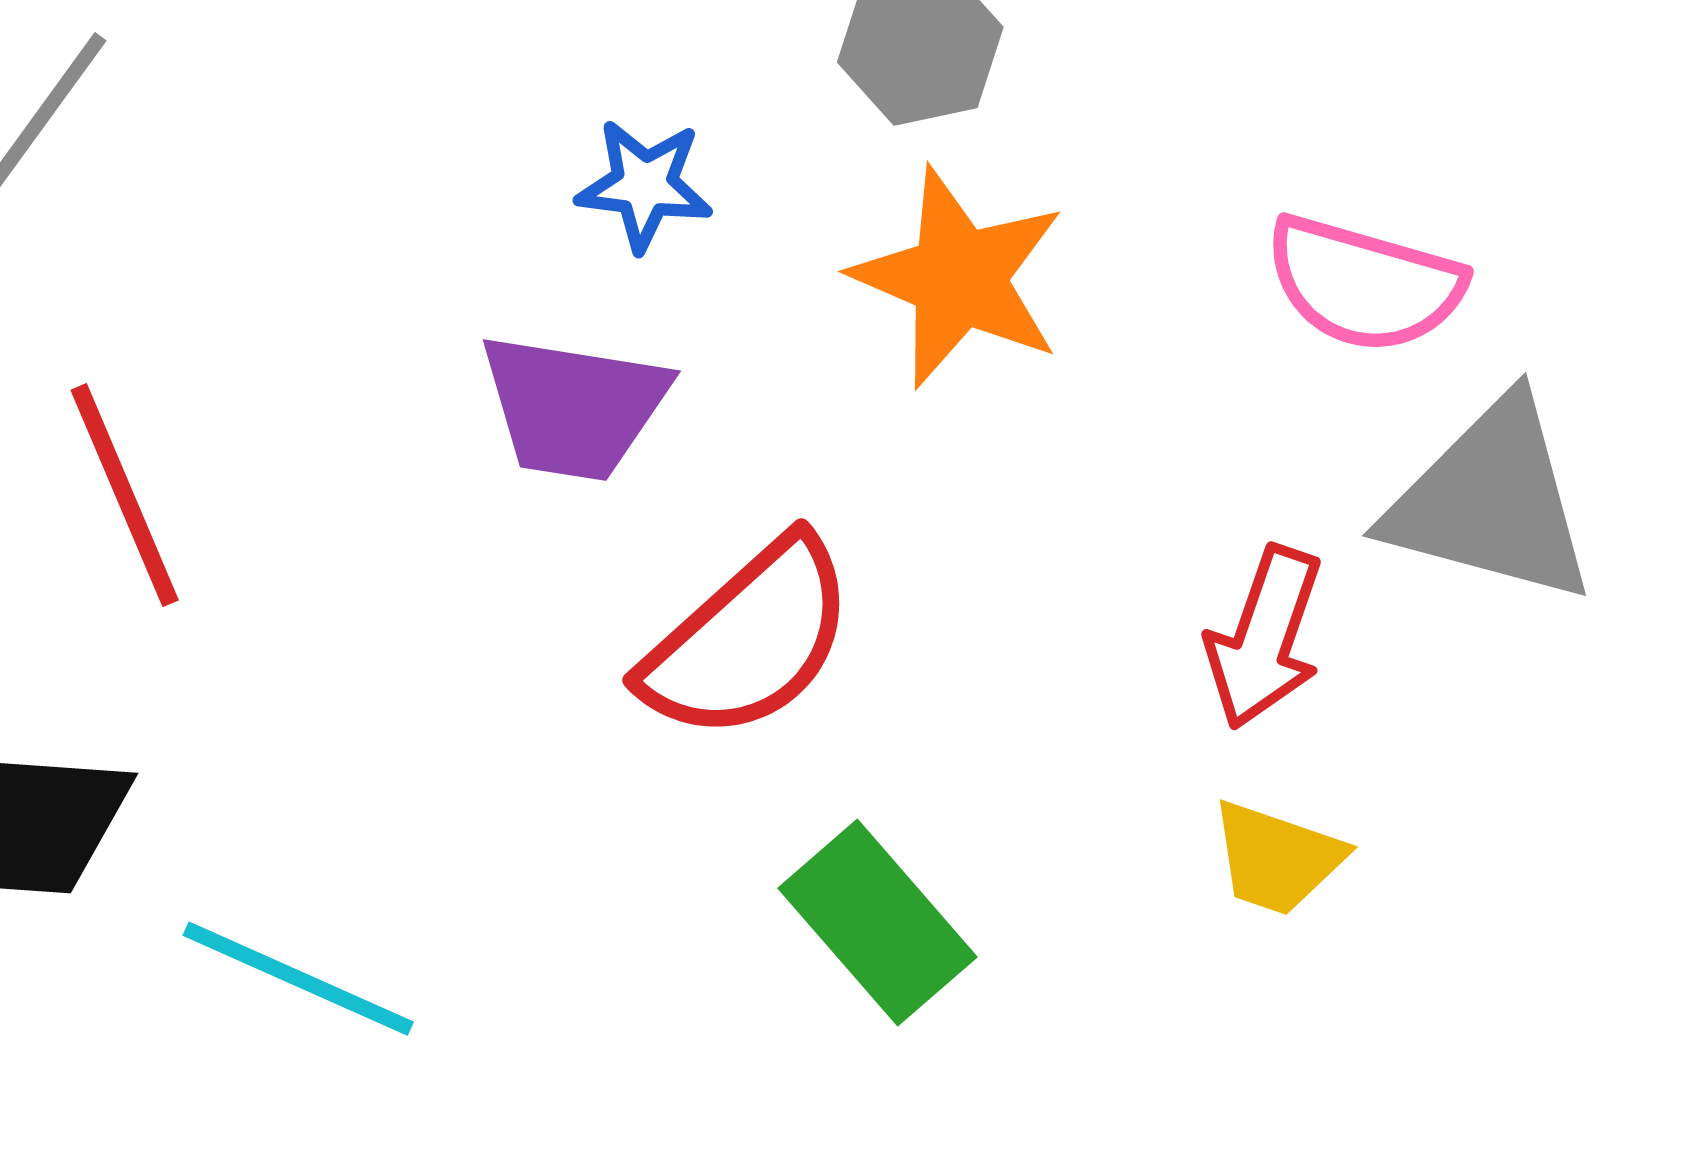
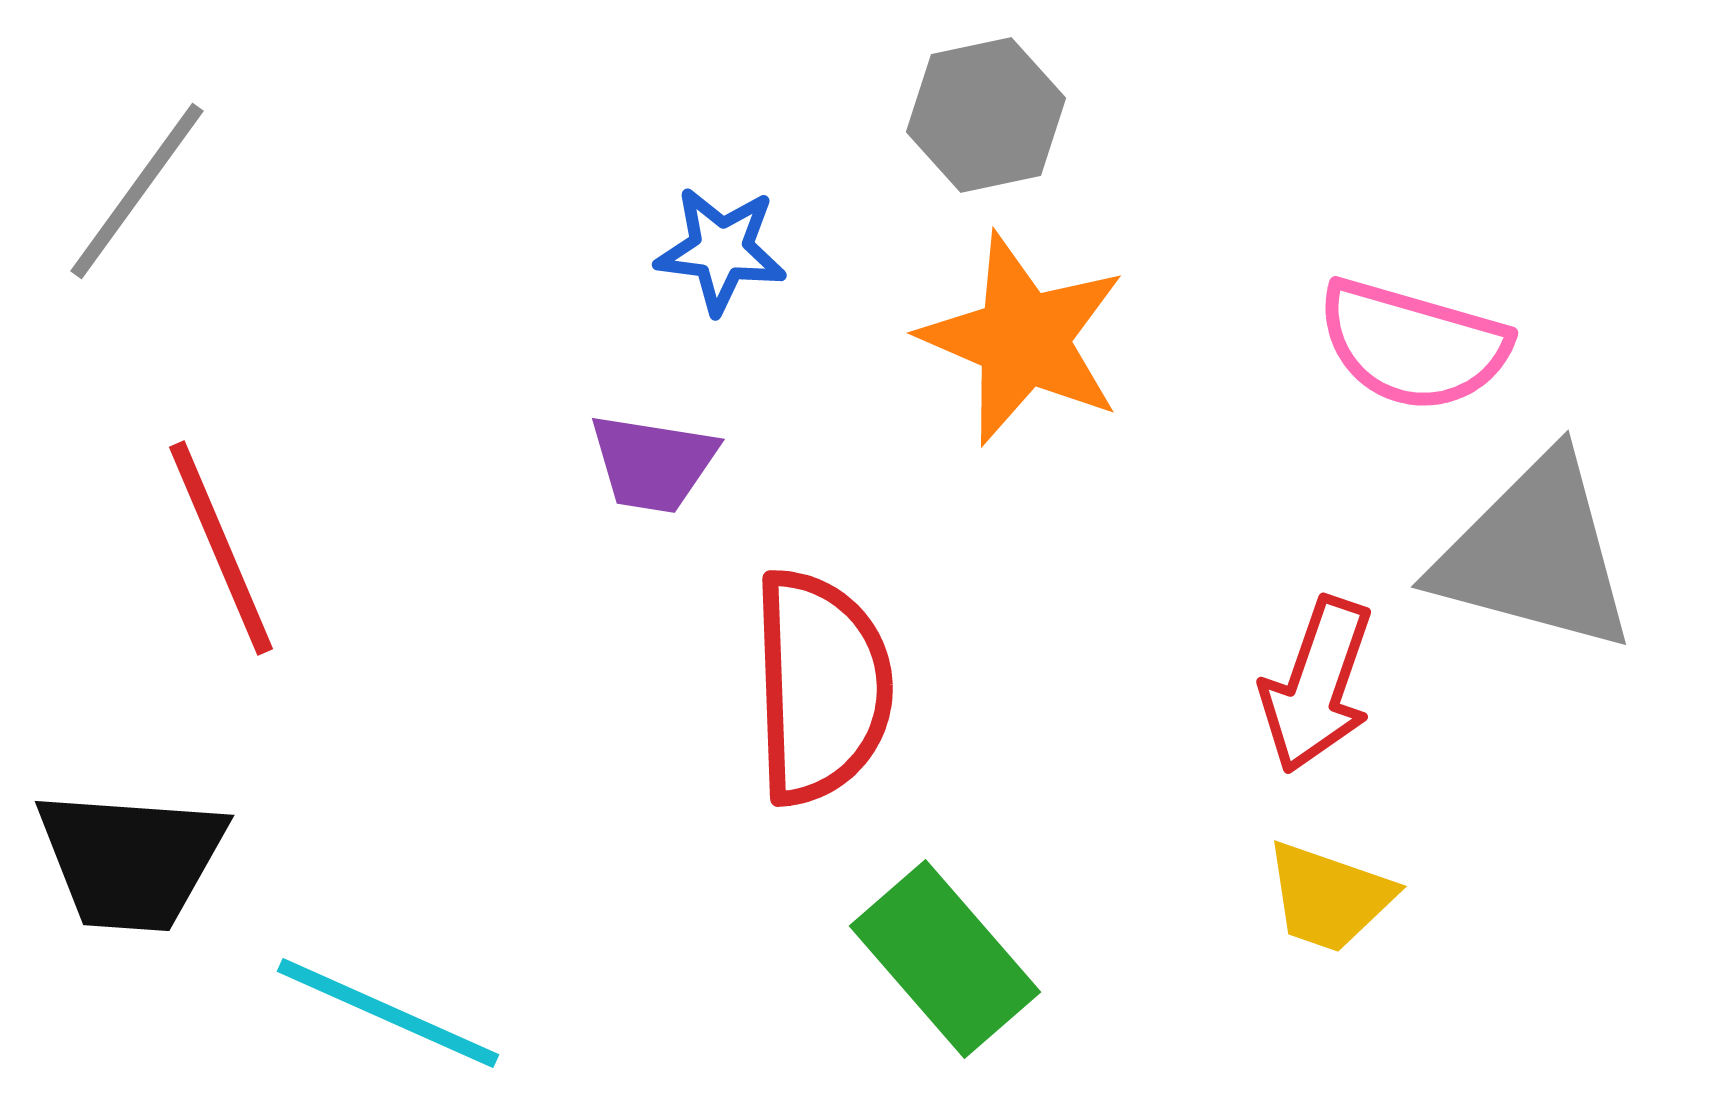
purple trapezoid: (574, 407) -> (653, 463), size x0.7
red semicircle: (749, 640) -> (821, 687), turned -50

